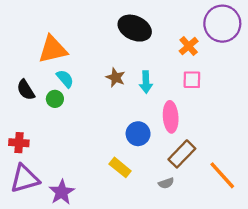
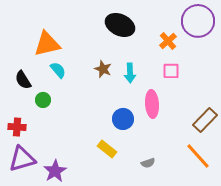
green circle: (55, 99) -> (43, 100), moved
brown rectangle: (182, 154) -> (205, 120), moved

